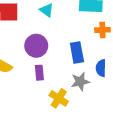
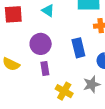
gray star: (80, 82) -> (92, 84), moved

